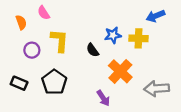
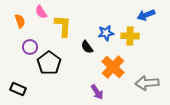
yellow L-shape: (60, 41) -> (63, 26), moved
black pentagon: (54, 82) -> (49, 63), moved
black rectangle: (19, 83) -> (18, 89), moved

